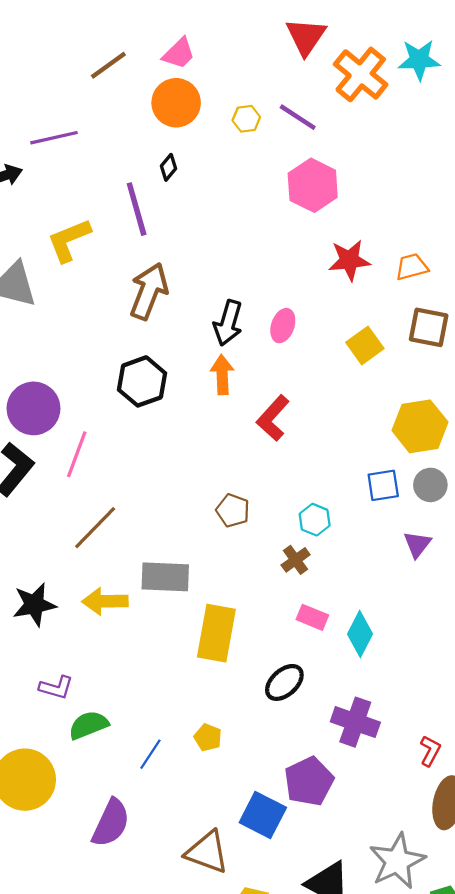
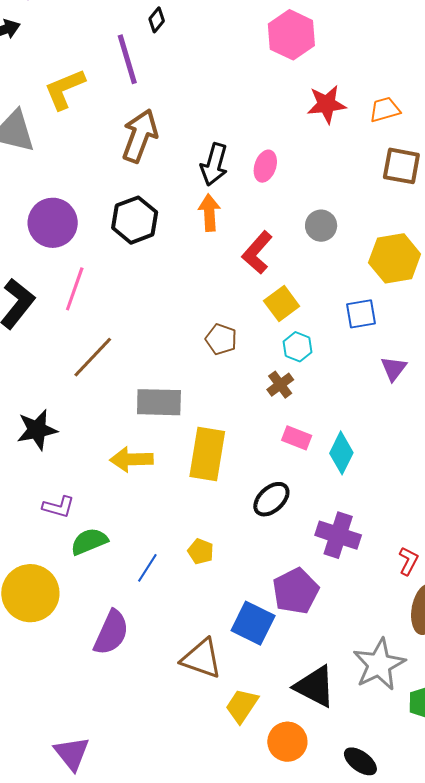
yellow square: (365, 345) -> (282, 303), moved
purple circle: (34, 408) -> (53, 223), moved
gray circle: (430, 485) -> (321, 226), moved
yellow arrow: (105, 601) -> (131, 459), moved

